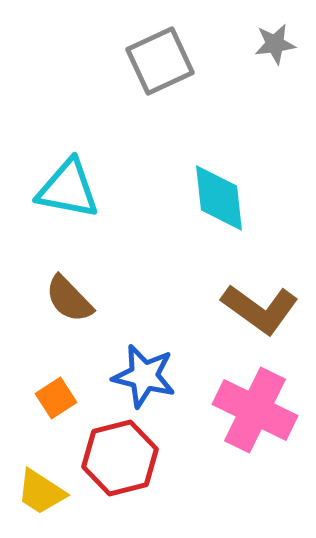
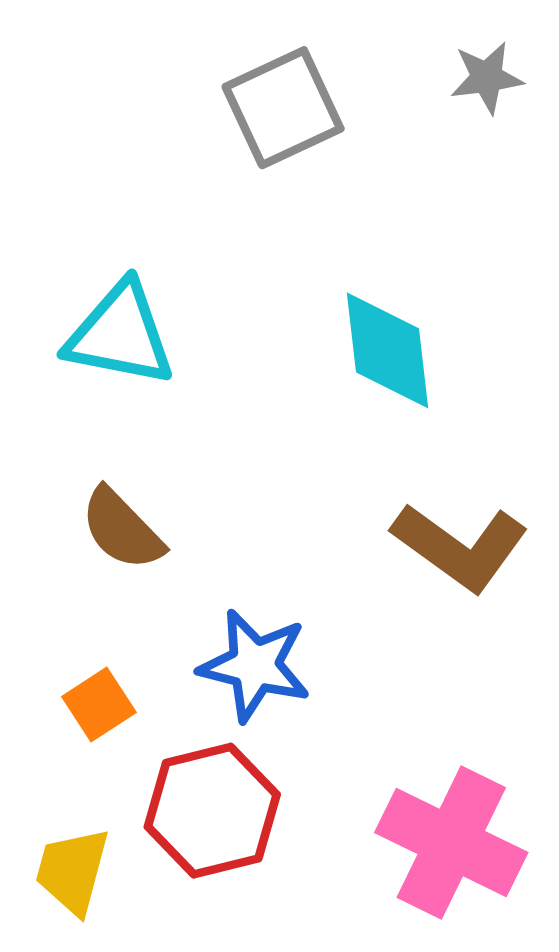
pink cross: (255, 410) -> (451, 843), moved
yellow trapezoid: (41, 492) -> (72, 871), turned 72

